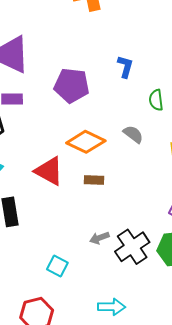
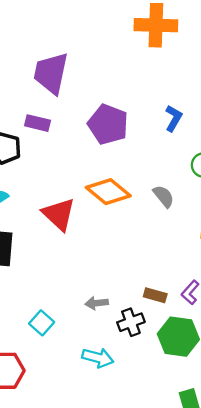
brown rectangle: (94, 180) -> (155, 295), moved
black cross: (132, 247) -> (131, 322), size x0.7
cyan arrow: (112, 307) -> (98, 358), moved

